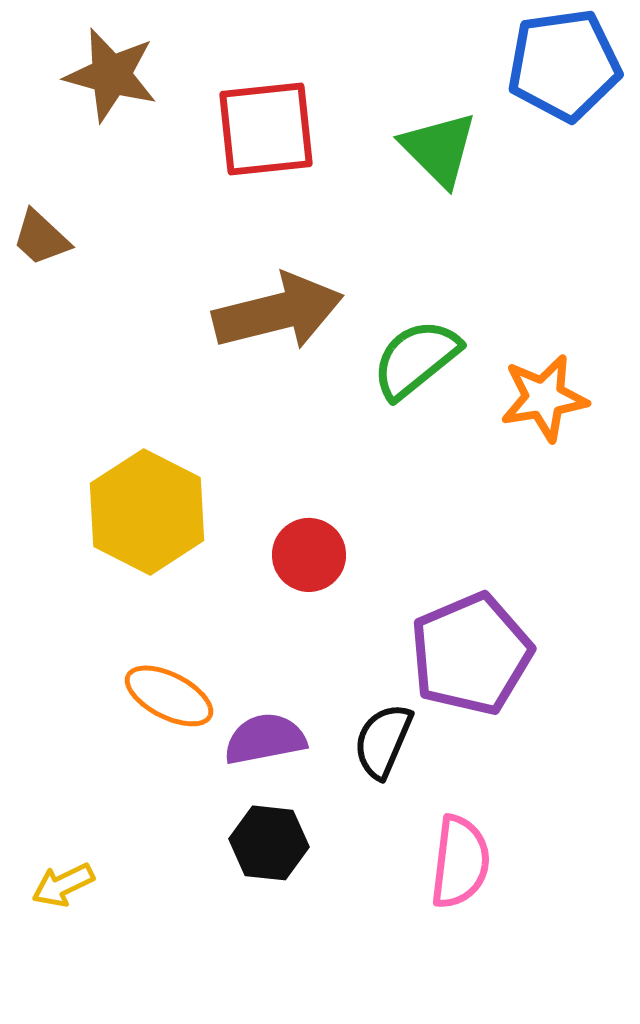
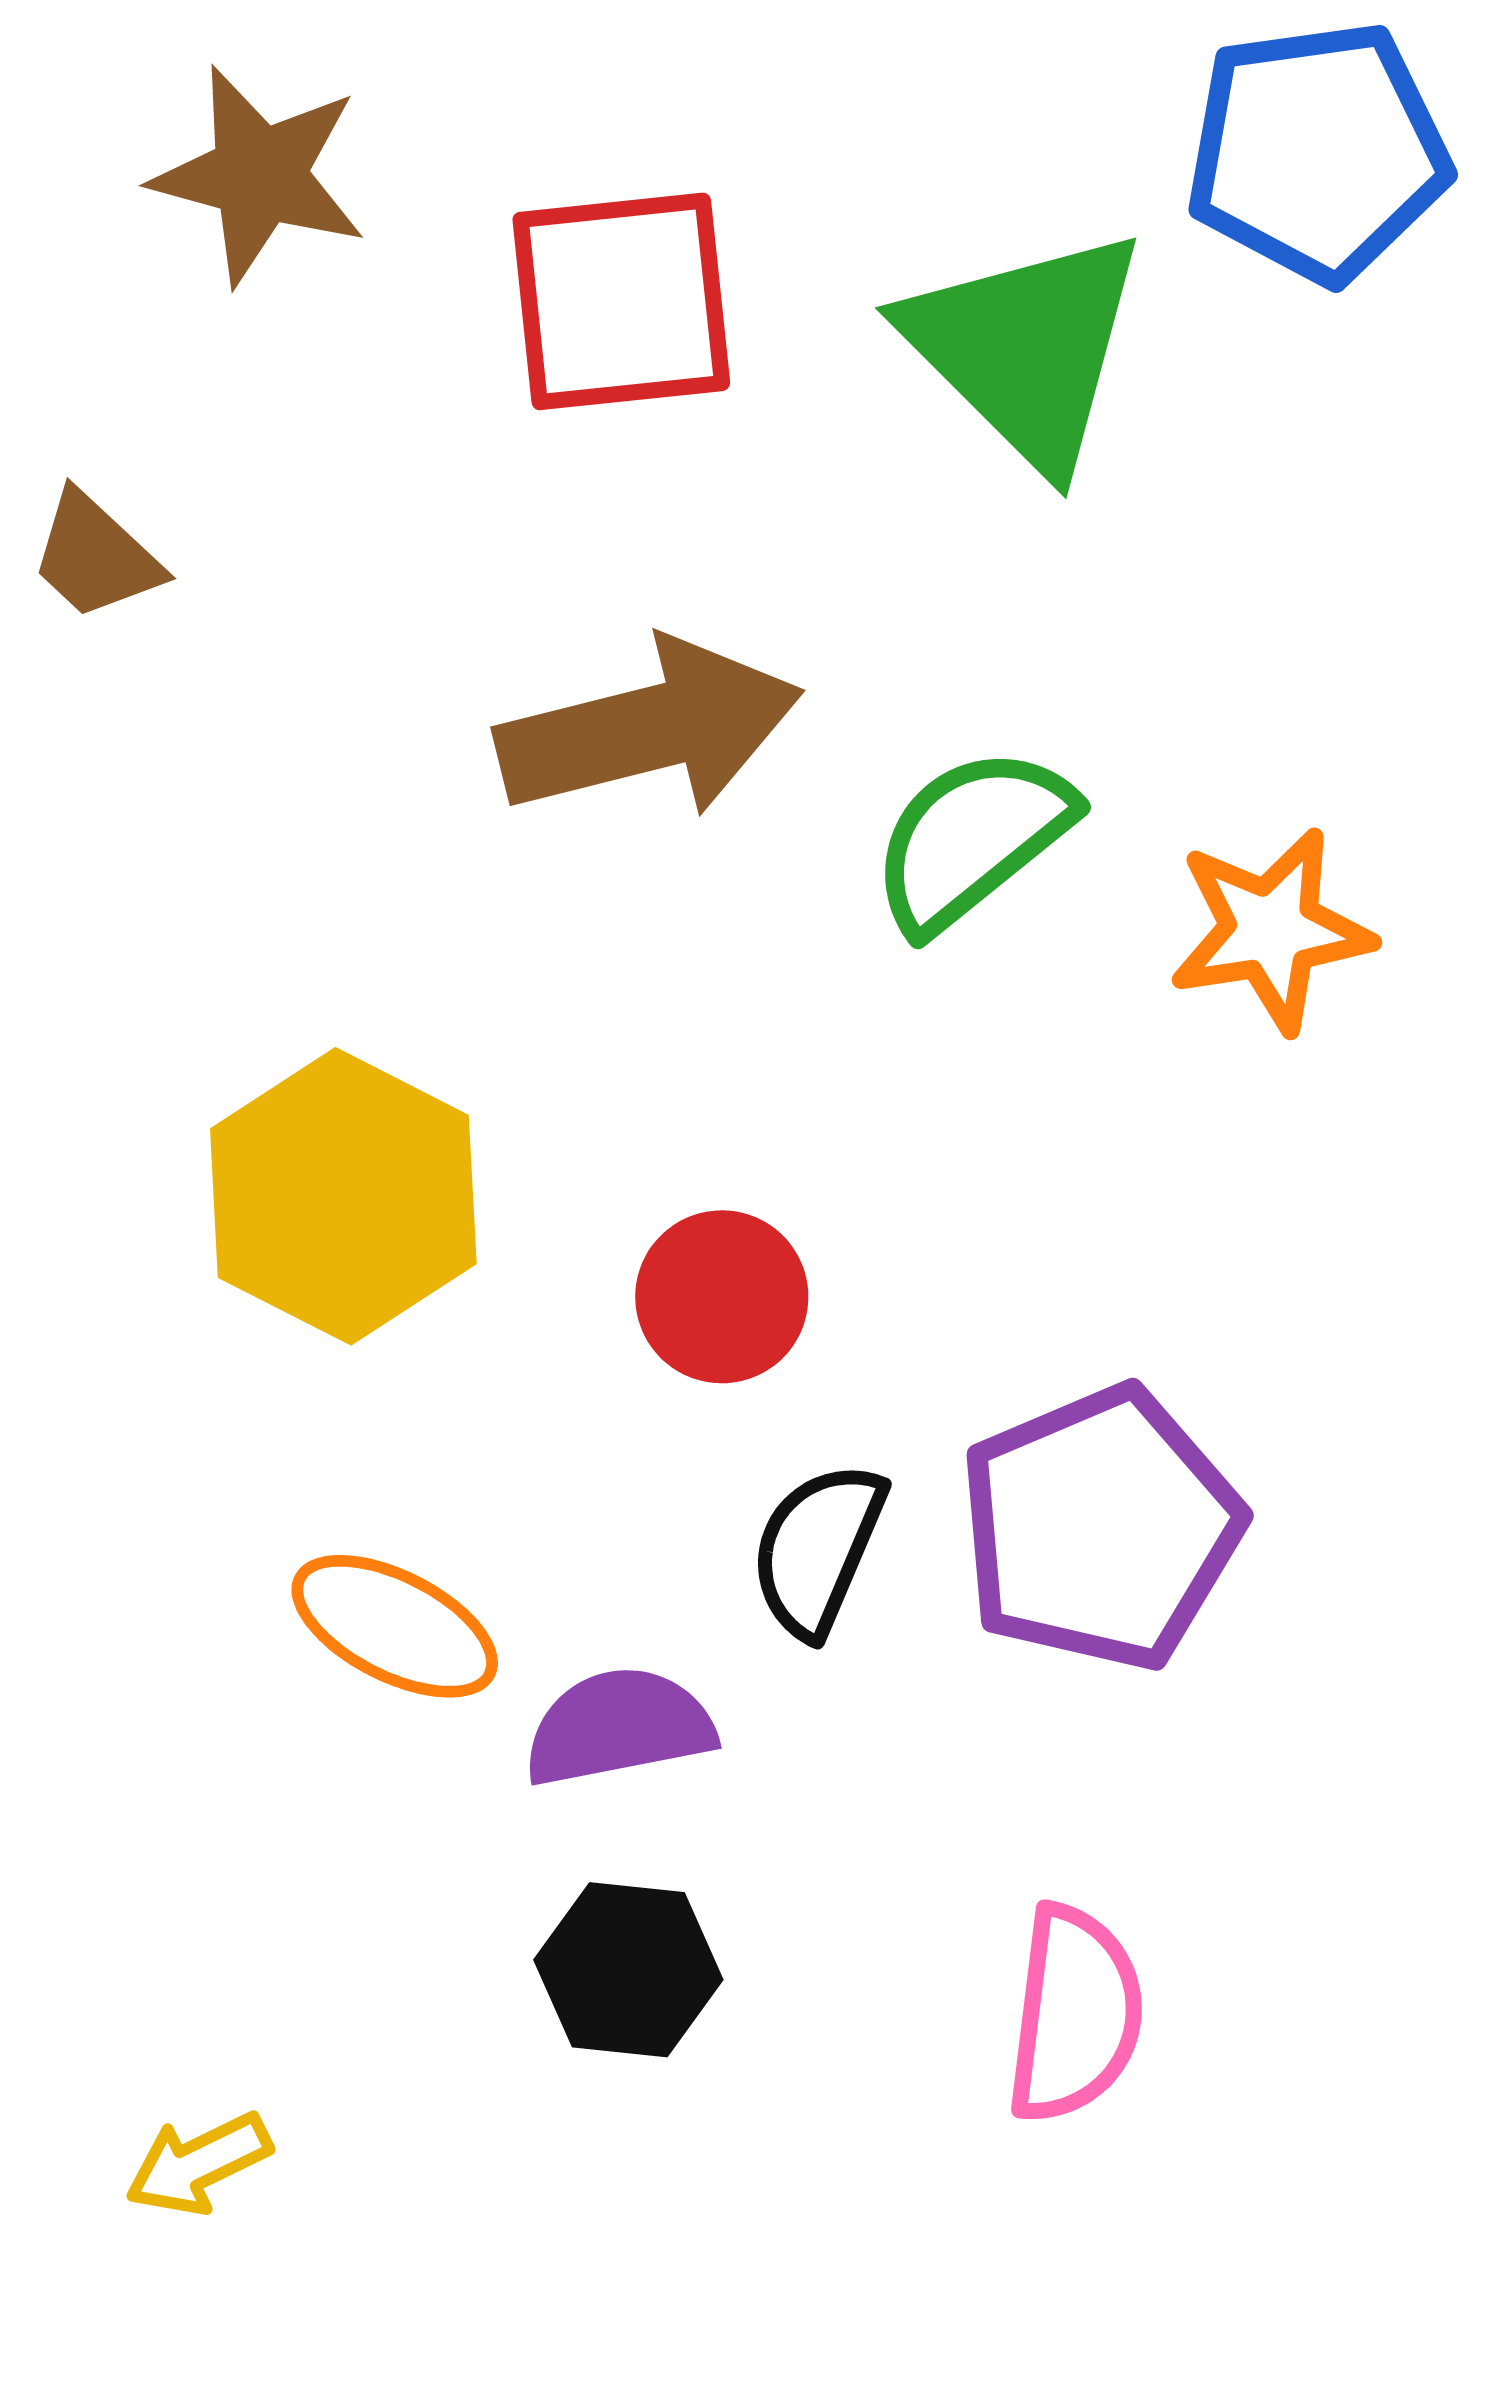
green triangle: (439, 149) -> (1026, 348), size x1.4
black semicircle: (383, 741) -> (818, 1549), moved
yellow arrow: (63, 885) -> (198, 2164), moved

